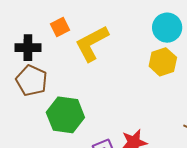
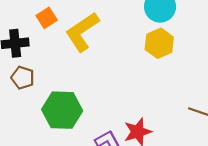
brown pentagon: (32, 80) -> (23, 78), size x0.7

